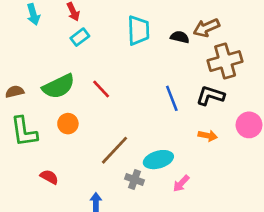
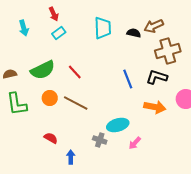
cyan arrow: (33, 14) -> (24, 28), moved
orange arrow: (208, 136) -> (155, 107), size x1.5
brown line: (115, 150) -> (76, 103), moved, turned 75
red semicircle: (49, 177) -> (51, 138), moved

